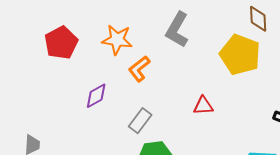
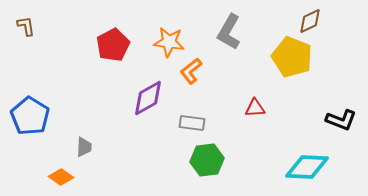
brown diamond: (258, 19) -> (310, 21), turned 68
purple diamond: (96, 96) -> (148, 98), size x1.4
gray rectangle: (140, 121) -> (192, 123), turned 60

